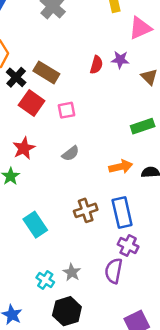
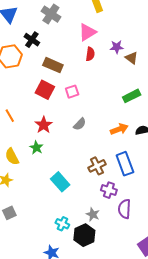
pink triangle: (140, 28) -> (87, 32), moved
purple star: (120, 60) -> (117, 47), moved
black cross: (16, 77) -> (32, 40), moved
purple cross: (128, 245) -> (109, 190), moved
cyan cross: (45, 280) -> (62, 224), moved
black hexagon: (67, 311) -> (84, 235), moved

